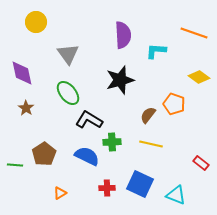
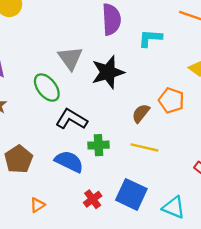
gray triangle: (68, 54) -> (70, 58), moved
red cross: (107, 188) -> (93, 199), turned -35

